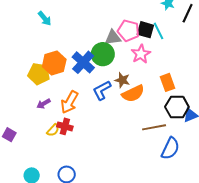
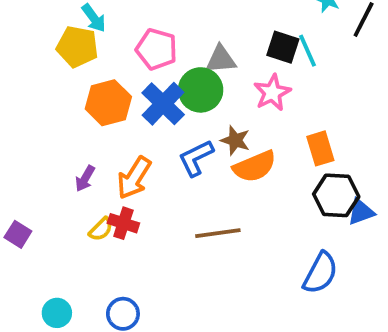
pink pentagon: (128, 31) -> (157, 49), moved
yellow pentagon: (39, 74) -> (77, 47), moved
purple arrow: (44, 104) -> (85, 179), turned -32
brown line: (154, 127) -> (218, 233), moved

